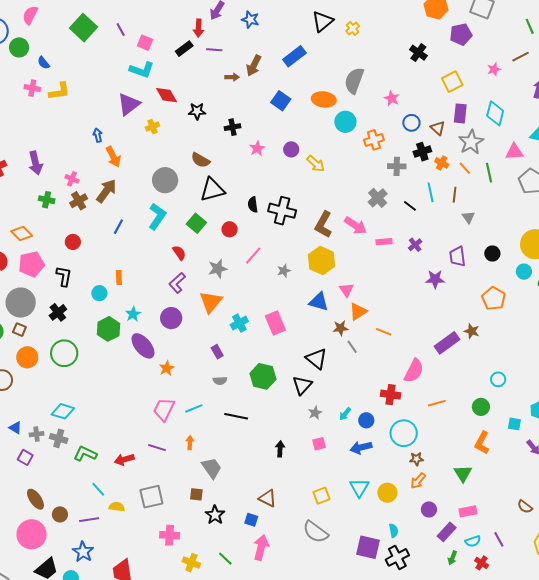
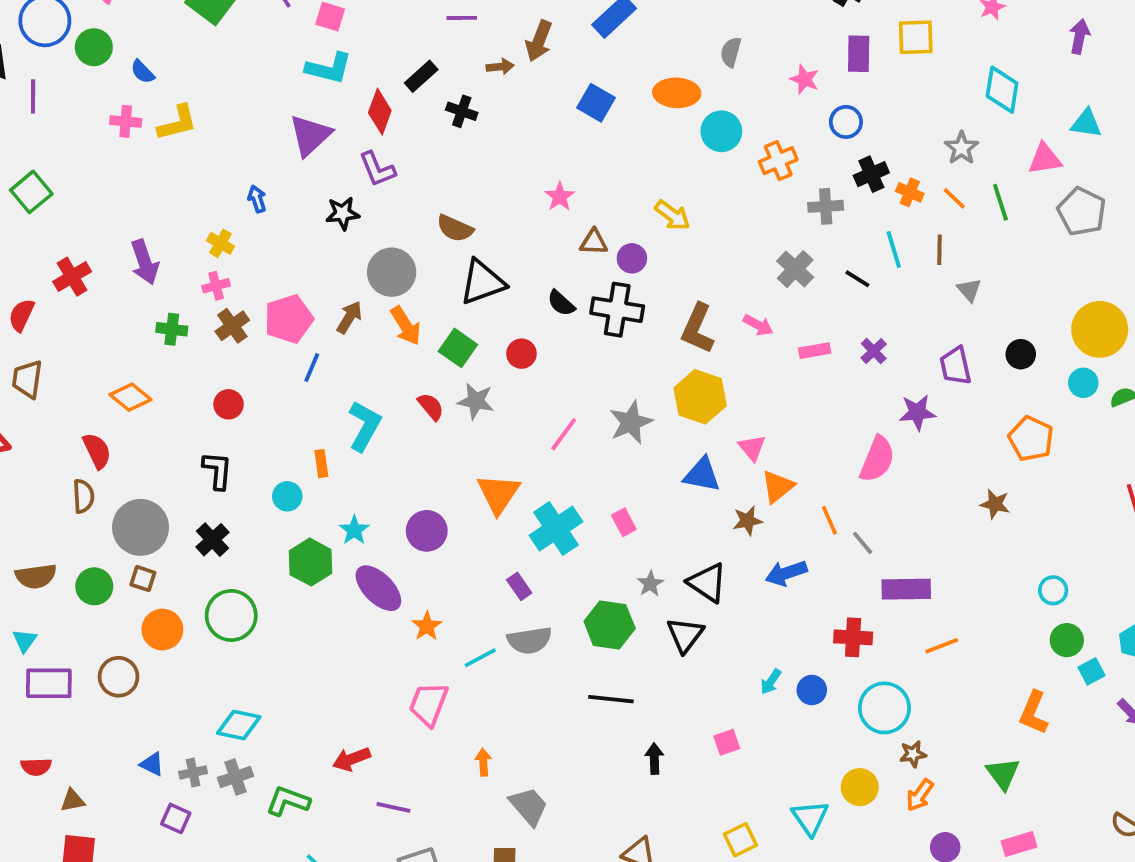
black rectangle: (184, 49) -> (421, 76), moved
gray semicircle: (354, 81) -> (731, 52), size x0.6
yellow square: (452, 82) -> (916, 37), turned 30
red diamond: (167, 95) -> (380, 112), turned 55
black star: (197, 111) -> (343, 213), moved
purple rectangle: (460, 113) -> (859, 54), moved
yellow cross: (152, 127) -> (220, 243), moved, turned -32
black cross: (233, 127) -> (462, 111), moved, turned 35
brown triangle: (438, 128) -> (594, 242), moved, turned -35
gray star: (471, 142) -> (962, 148), size x0.7
purple circle: (291, 149) -> (632, 258), moved
orange arrow: (113, 157) -> (406, 326), moved
pink cross: (72, 179) -> (216, 286), turned -32
brown arrow: (106, 191) -> (349, 317), moved, size x0.7
black semicircle: (253, 205) -> (561, 303), turned -35
cyan L-shape: (157, 216) -> (364, 426), moved
pink arrow: (355, 226) -> (758, 325), size x0.7
pink line: (253, 256) -> (564, 434), moved
pink pentagon: (31, 264) -> (289, 319), moved
gray star: (218, 269) -> (476, 401), moved, turned 30
gray star: (284, 271) -> (631, 422), size x1.6
purple L-shape: (177, 283) -> (377, 169), moved, turned -65
cyan cross: (239, 323) -> (556, 529), size x1.5
pink rectangle: (275, 323) -> (624, 522), size x0.6
orange line: (384, 332) -> (829, 520), turned 49
purple rectangle: (447, 343) -> (906, 589), moved, turned 40
gray line: (352, 347) -> (863, 543), moved
pink semicircle: (414, 371) -> (877, 459), moved
gray semicircle: (220, 381) -> (530, 640), size x1.6
green circle: (481, 407) -> (1067, 640), moved
cyan line: (194, 408) -> (480, 658), moved
gray star: (315, 413) -> (650, 584), moved
black line: (236, 416) -> (611, 699), moved
cyan square: (514, 424) -> (1092, 671), turned -32
gray cross: (59, 438) -> (235, 777), turned -30
blue arrow: (361, 447) -> (786, 573), moved
purple line: (157, 448) -> (393, 807), moved
red arrow: (124, 460) -> (351, 759), moved
yellow circle: (387, 493) -> (860, 787), moved

